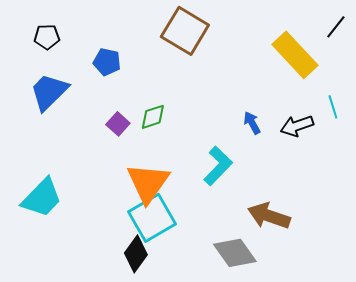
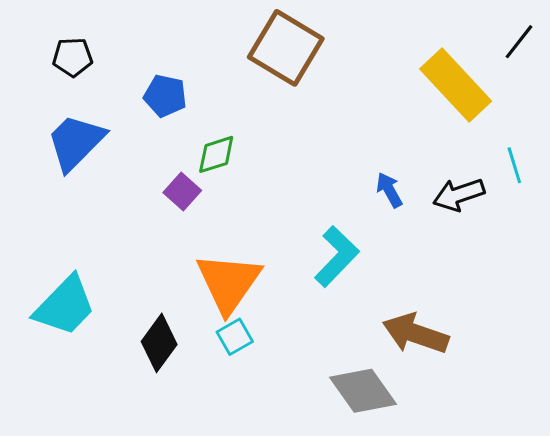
green diamond: (153, 117) -> (216, 154), moved
cyan square: (152, 218) -> (235, 337), size x0.5
black diamond: (136, 254) -> (159, 343), moved

